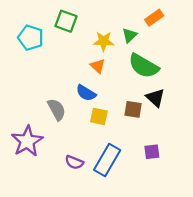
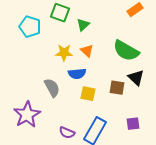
green triangle: (130, 35) -> (83, 25), moved
yellow star: (104, 41) -> (64, 53), moved
blue semicircle: (86, 93) -> (77, 74), turned -36

